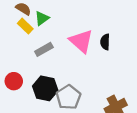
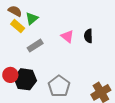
pink triangle: (81, 41) -> (67, 36), size x0.6
black hexagon: (45, 88) -> (25, 79), moved

